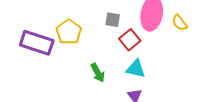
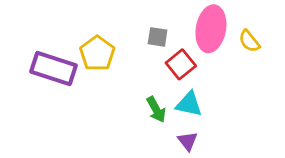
green arrow: (98, 73) -> (156, 110), moved

